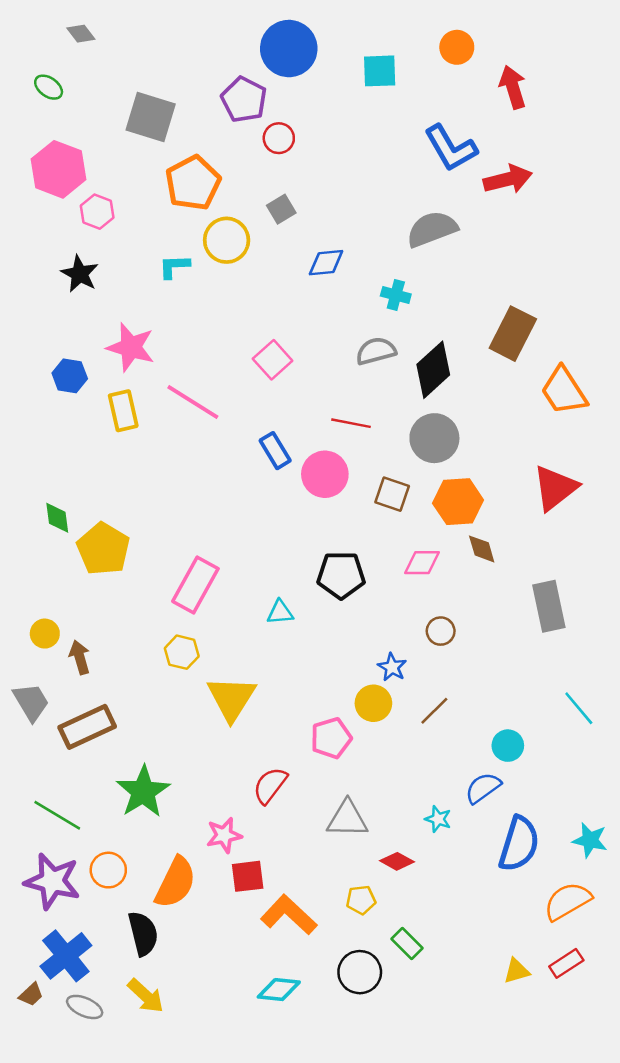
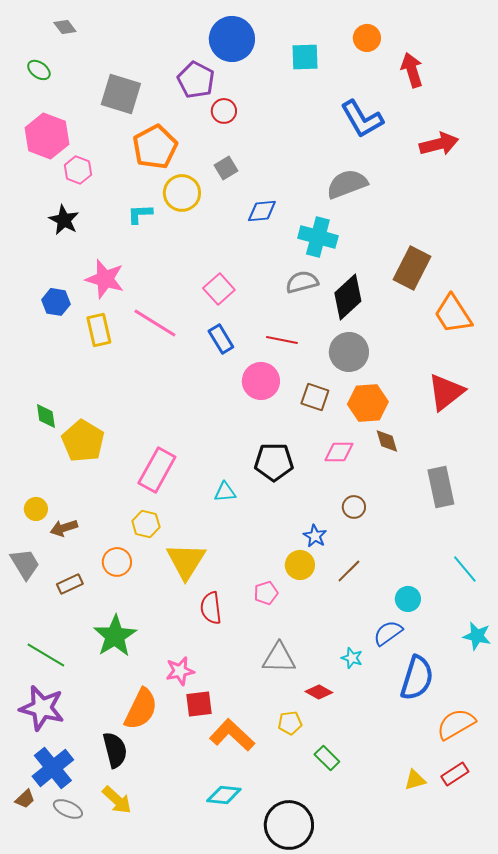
red arrow: (508, 179) -> (439, 144), moved
cyan cross: (396, 295) -> (318, 237), size x1.6
blue rectangle: (275, 451) -> (221, 339), moved
brown arrow: (80, 657) -> (64, 528), turned -92
brown rectangle: (87, 727) -> (70, 584), size x0.6
pink pentagon: (331, 738) -> (266, 593), size x0.7
red semicircle: (270, 785) -> (211, 608), moved, turned -44
cyan star: (590, 840) -> (477, 636), moved
orange circle: (108, 870) -> (117, 562), moved
black circle: (360, 972) -> (289, 825), moved, size x1.4

